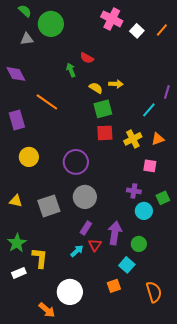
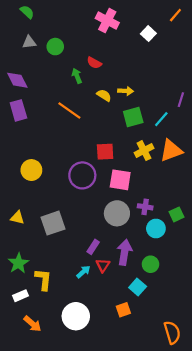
pink cross: (112, 19) -> (107, 21), moved
green circle: (51, 24) -> (55, 47), moved, size x0.6
orange line: (162, 30) -> (175, 15), moved
orange line: (47, 102) -> (69, 110), moved
green square: (103, 109) -> (133, 117), moved
purple rectangle: (17, 120) -> (18, 110), moved
red square: (105, 133) -> (105, 152), moved
orange triangle: (158, 139) -> (171, 151), size x1.6
pink square: (150, 166) -> (120, 180), moved, size x1.5
gray circle: (85, 197) -> (117, 213), moved
orange semicircle: (154, 292) -> (172, 332), moved
orange arrow: (47, 310) -> (32, 324), moved

